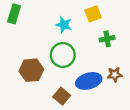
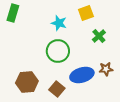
green cross: (107, 39) -> (99, 36), turned -32
brown hexagon: (31, 70) -> (27, 82), moved

